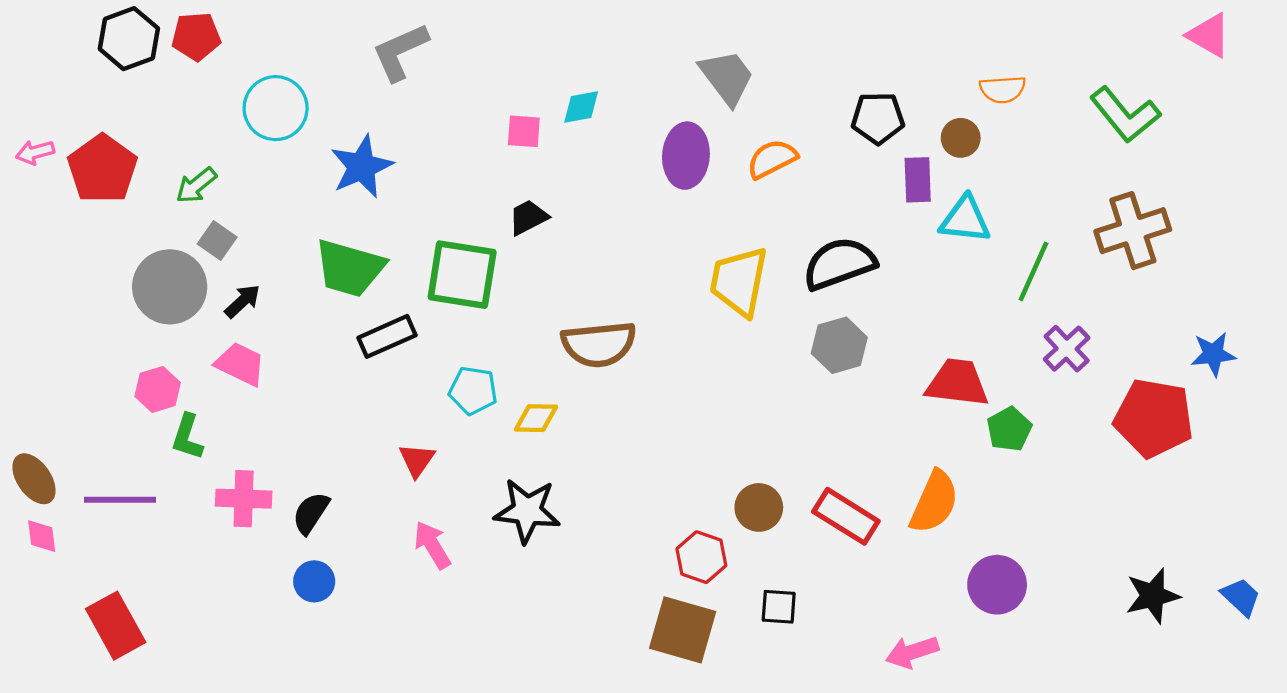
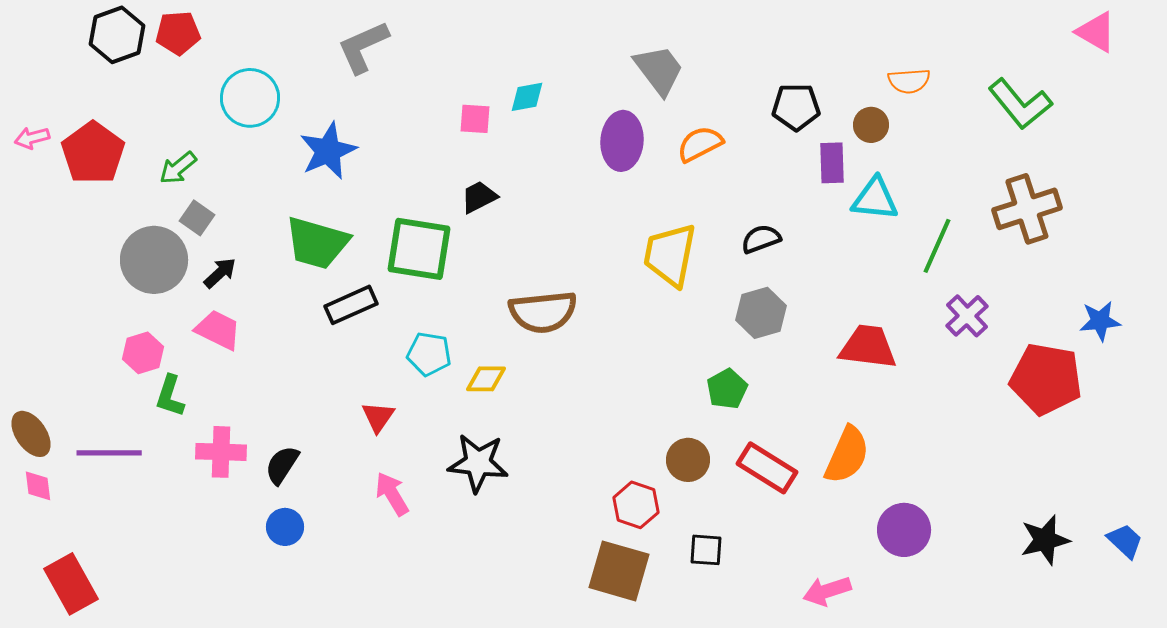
black semicircle: (839, 264) -> (761, 239), size x0.6
green pentagon: (1009, 429) -> (727, 389), moved
red rectangle: (116, 626) -> (71, 584), moved

